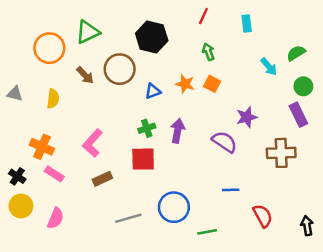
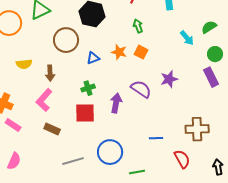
brown arrow: (85, 75) -> (50, 73), moved, turned 42
yellow semicircle: (53, 99) -> (24, 64), moved, turned 77
purple arrow: (178, 131) -> (116, 103), moved
purple semicircle: (224, 142) -> (141, 89), moved
brown cross: (281, 153) -> (197, 129), moved
brown rectangle: (102, 179) -> (52, 129), turned 49

